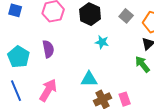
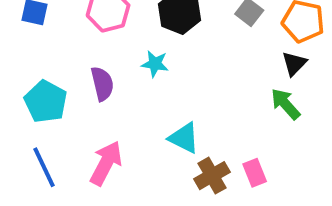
cyan star: (102, 42) -> (155, 64), moved
cyan triangle: (89, 79) -> (184, 138), turned 30

